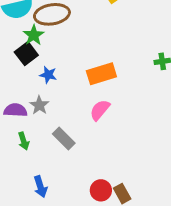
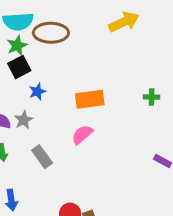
green star: (34, 35) -> (17, 46), moved
blue star: (48, 75) -> (37, 91), turned 30

